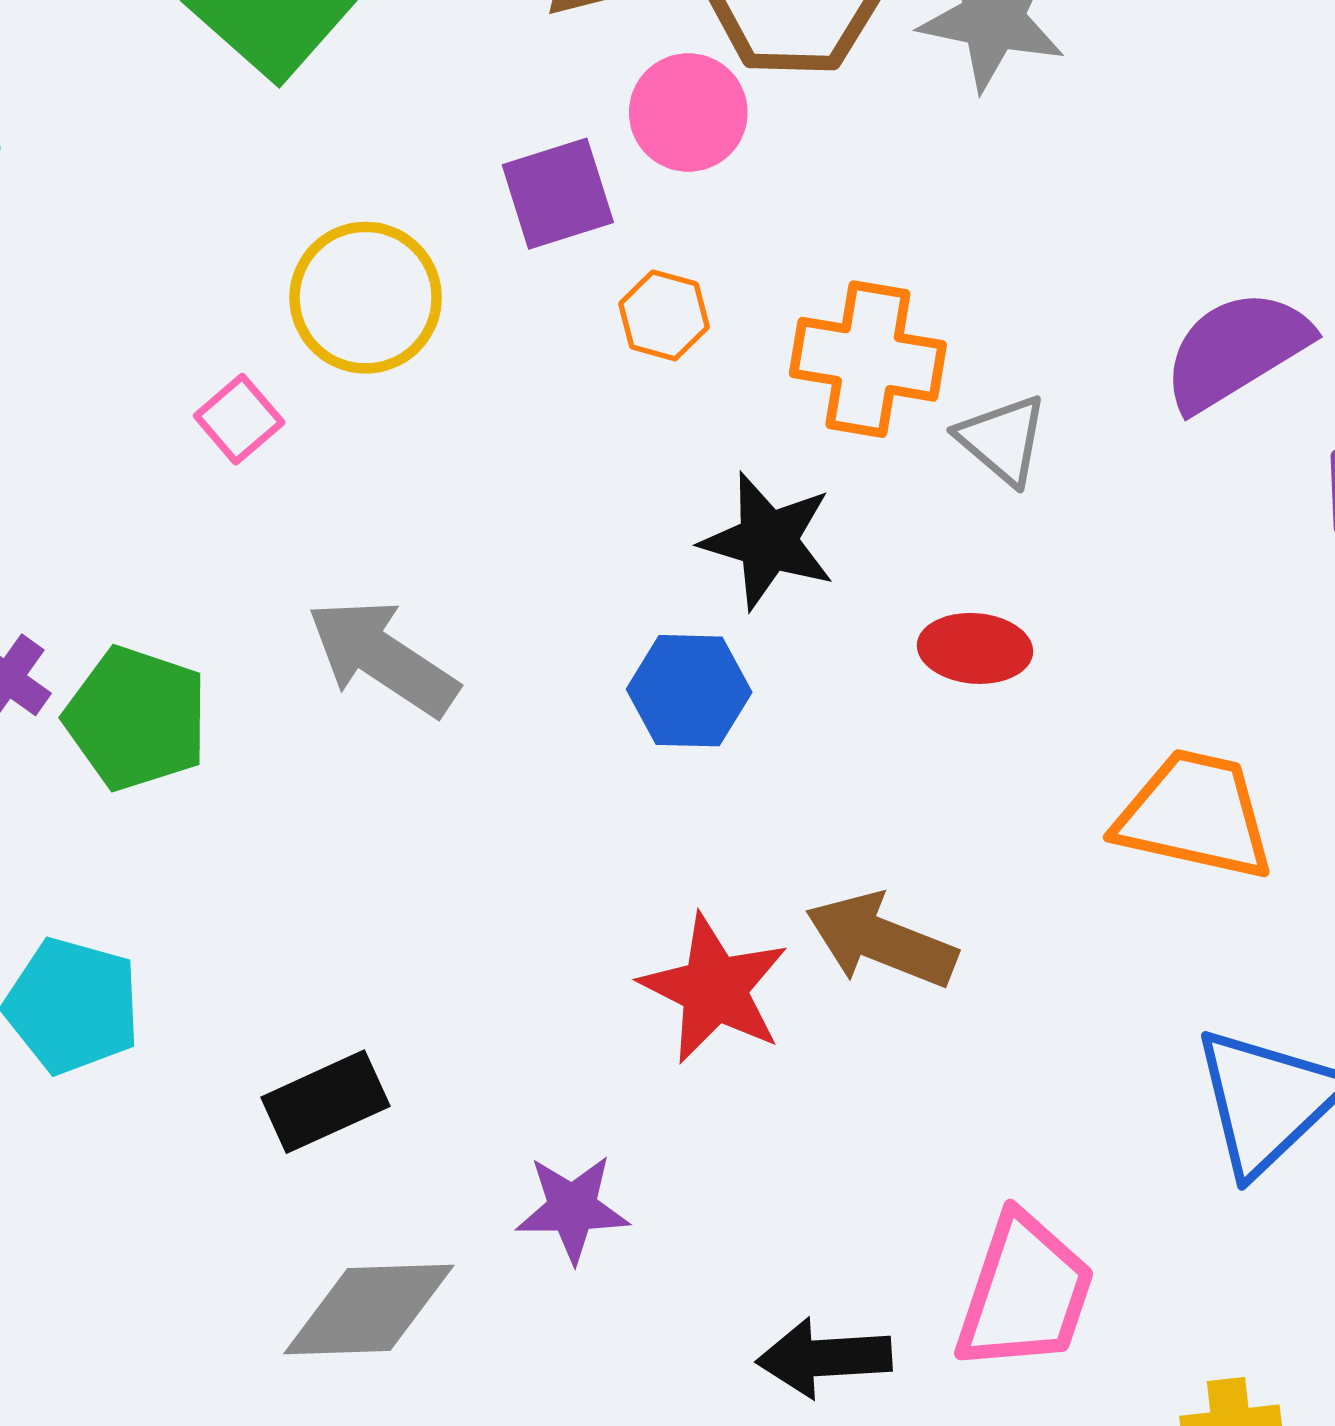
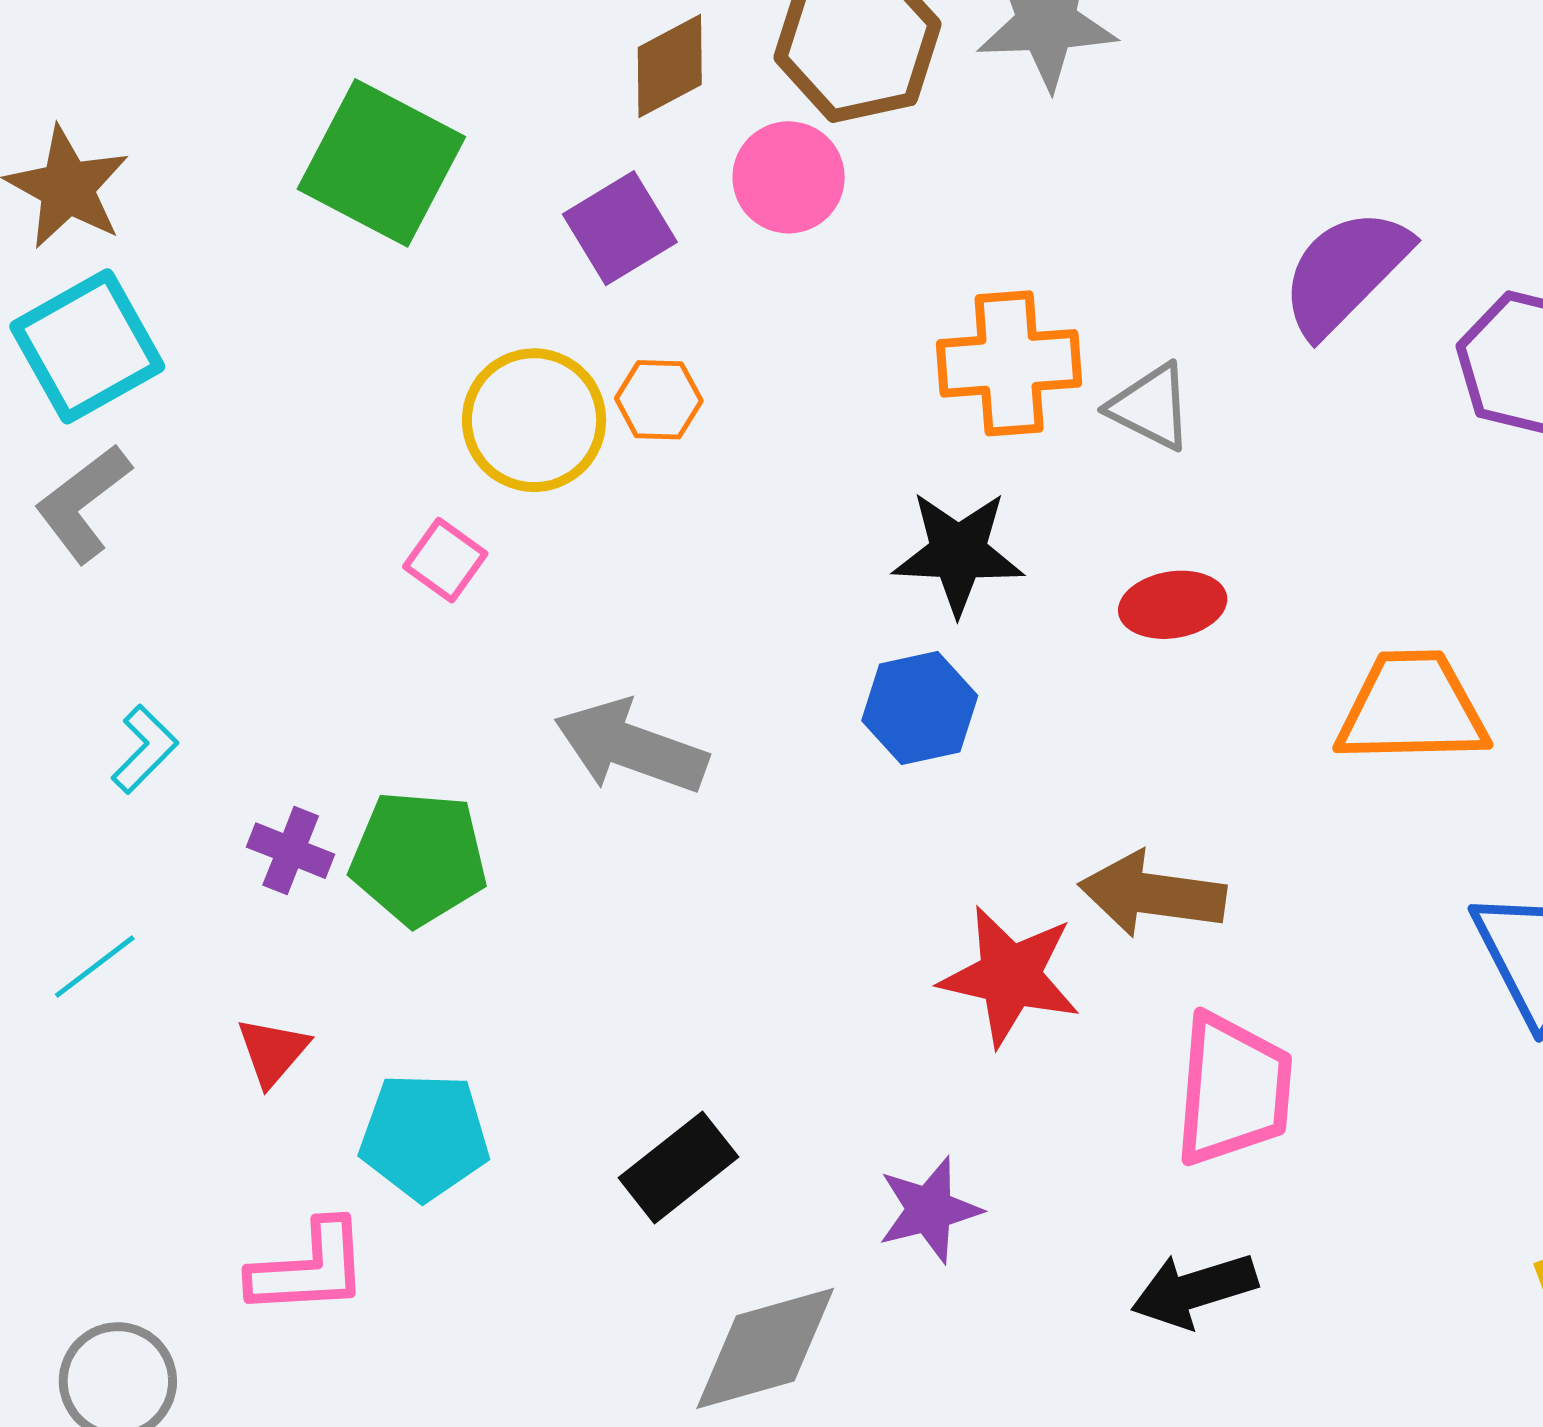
purple square: (558, 194) -> (620, 228), moved
orange hexagon: (664, 315) -> (659, 400), moved
pink trapezoid: (1025, 1293) -> (1233, 1090), moved

